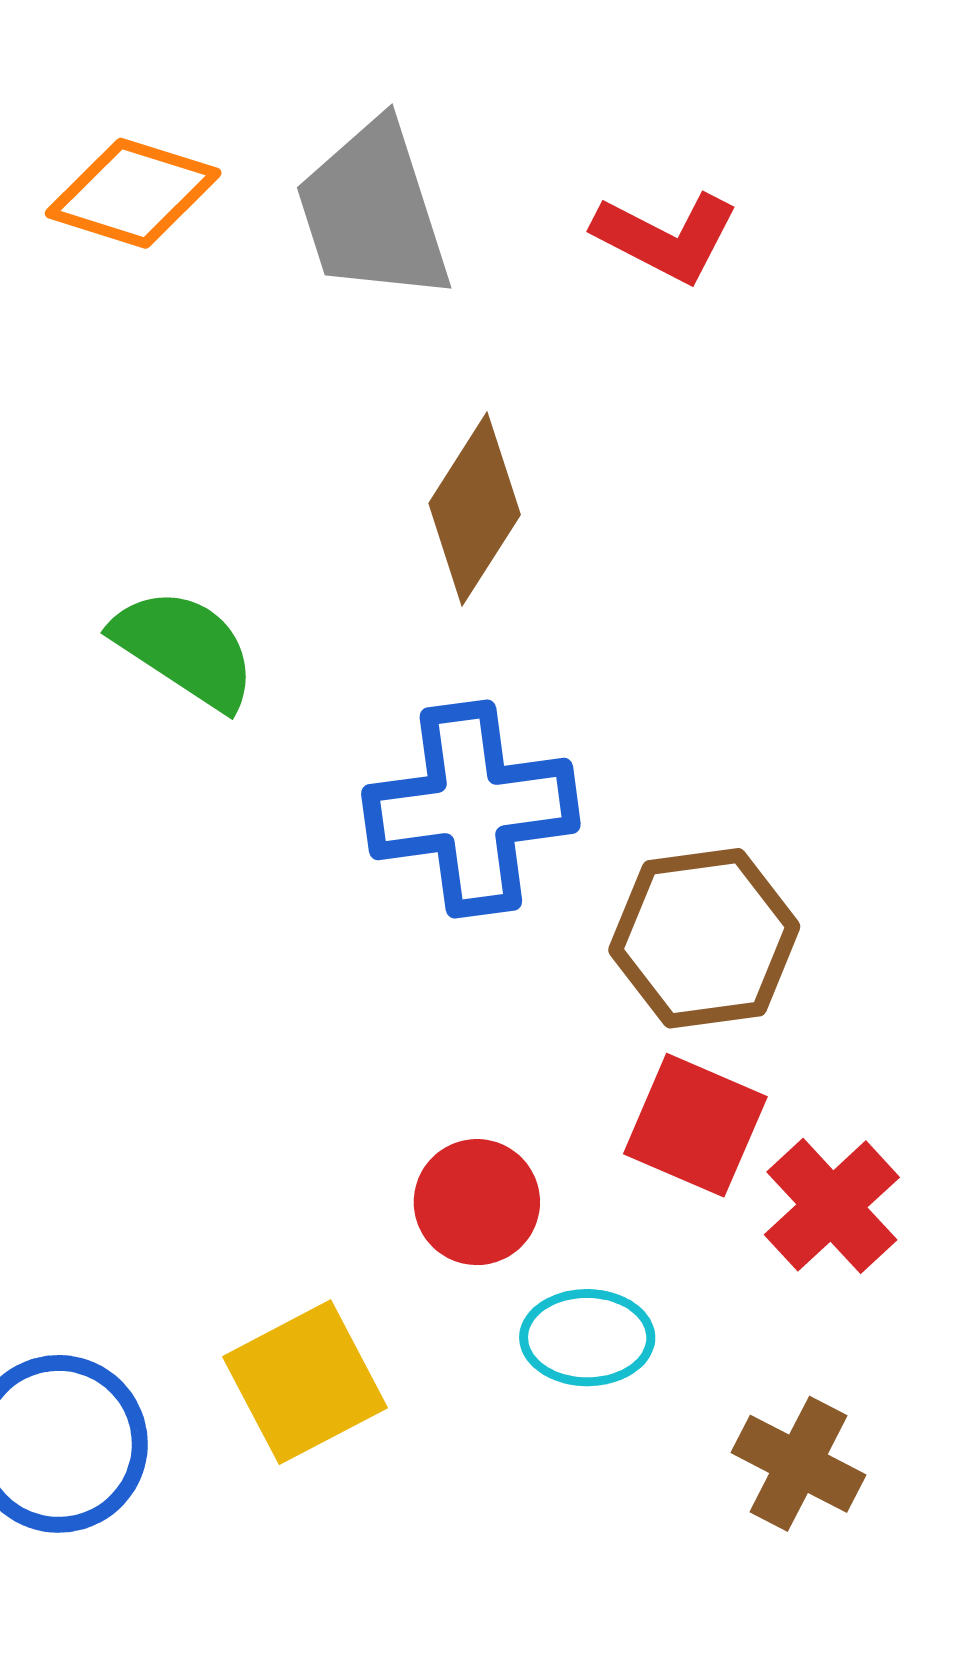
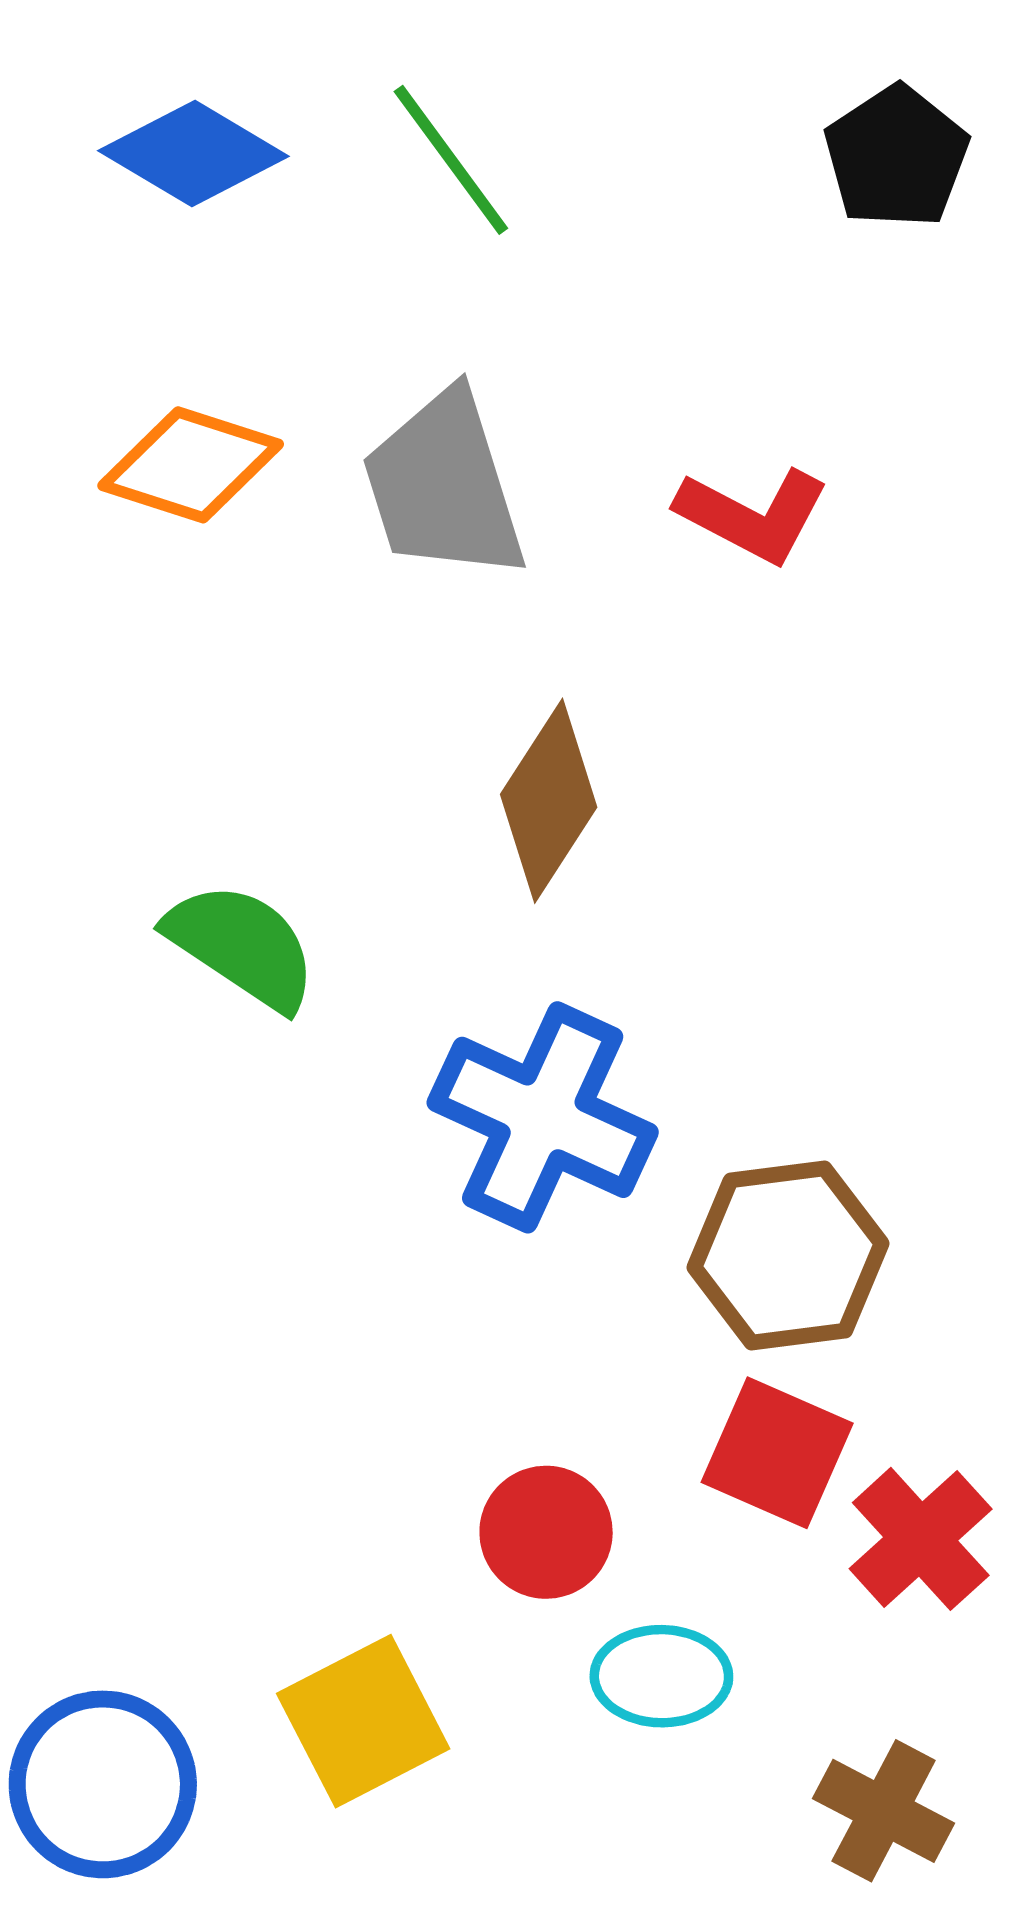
blue cross: (471, 809) -> (543, 1117), turned 32

